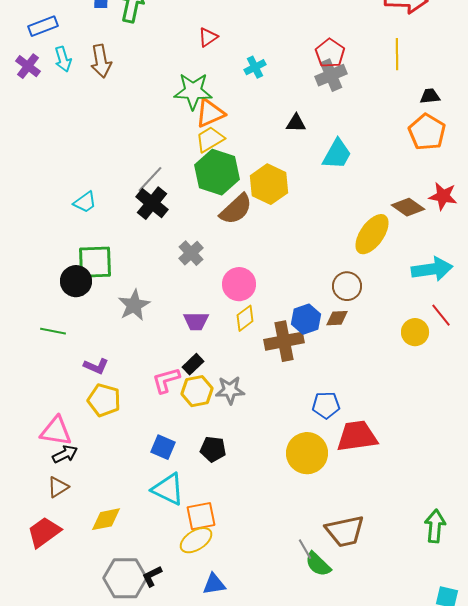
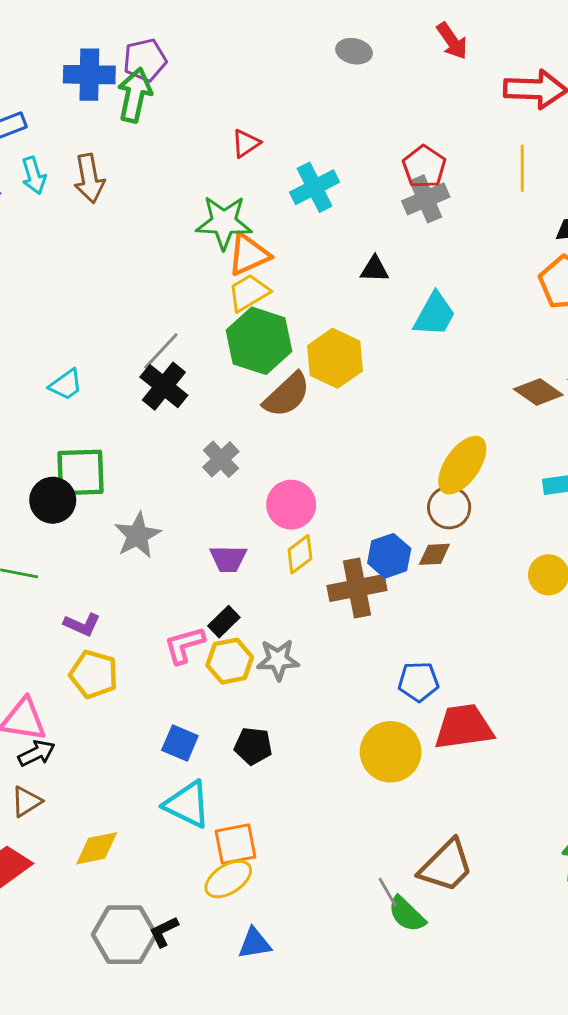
cyan cross: (255, 67) -> (315, 187), size x1.5
yellow ellipse: (372, 234) -> (462, 465), moved
brown trapezoid: (345, 531) -> (446, 866), turned -33

